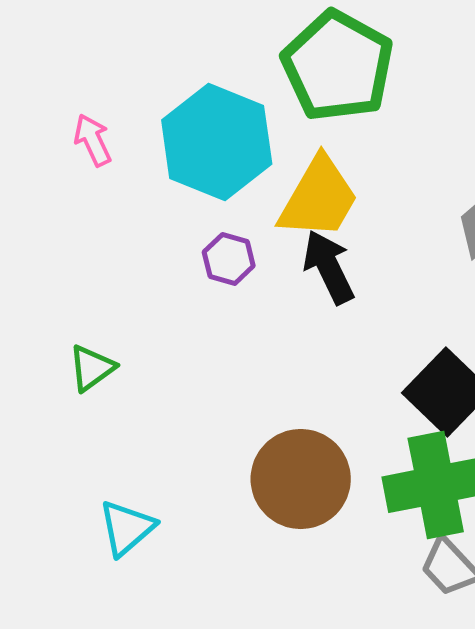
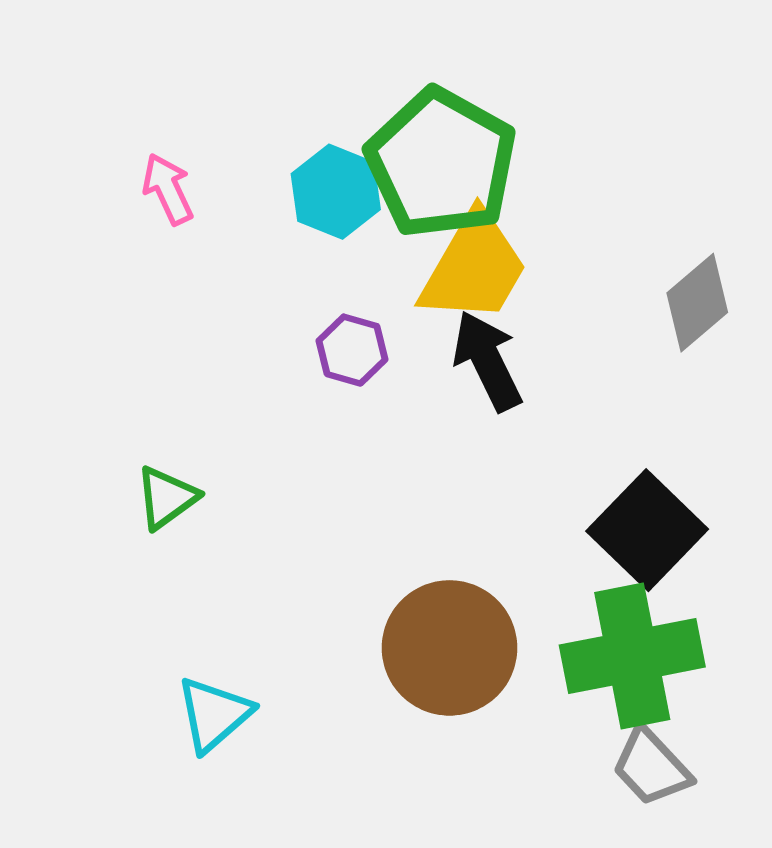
green pentagon: (338, 66) -> (441, 163), moved
cyan hexagon: (217, 142) -> (336, 192), size x0.6

